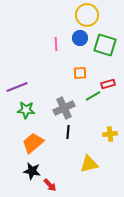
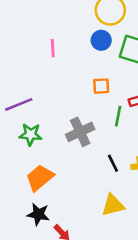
pink line: (56, 44) -> (53, 48), moved
green line: (93, 96) -> (118, 116), turned -49
black line: (68, 132) -> (113, 163), moved, turned -32

